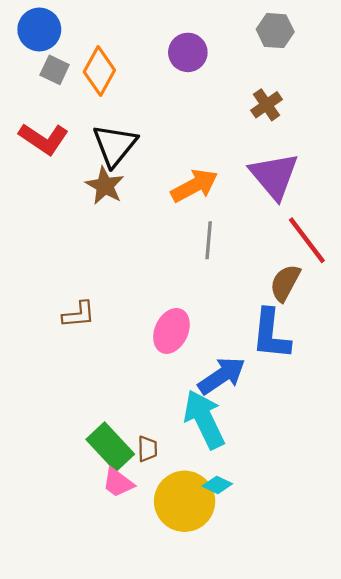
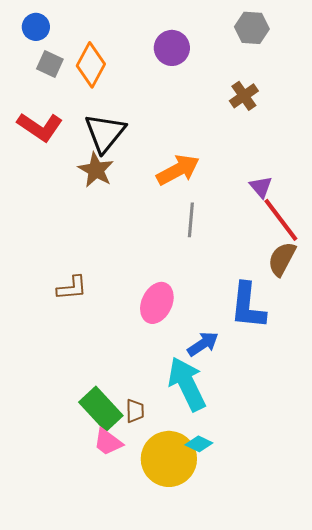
blue circle: (39, 29) -> (36, 27), size x0.7
purple triangle: (274, 176) -> (261, 187), moved, size x0.5
brown semicircle: (285, 283) -> (282, 259), moved
blue arrow: (222, 376) -> (203, 344), size x0.7

